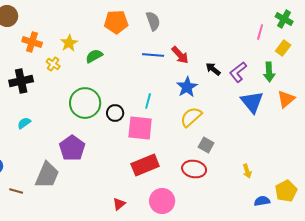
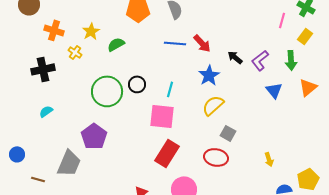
blue triangle: (252, 102) -> (274, 90), size x0.7
black circle: (115, 113) -> (137, 84), moved
red rectangle: (145, 165) -> (167, 153), turned -36

